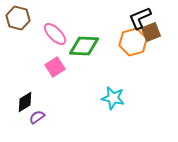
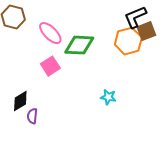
cyan star: (113, 98) -> (108, 97), size x0.7
purple semicircle: (37, 117) -> (32, 116), turned -49

